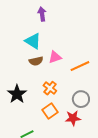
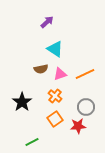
purple arrow: (42, 14) -> (47, 22), turned 56
cyan triangle: (33, 41) -> (55, 49), moved
pink triangle: (55, 57) -> (60, 74), moved

